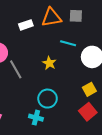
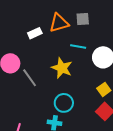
yellow star: (49, 63) -> (62, 68), size x1.5

